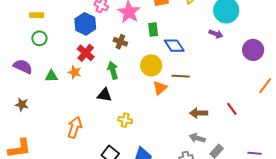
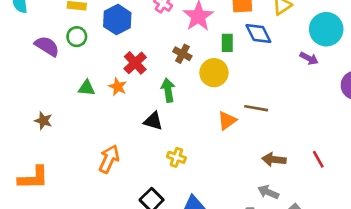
blue hexagon: (85, 24) -> (117, 20), moved
blue diamond: (174, 46) -> (258, 33), moved
yellow circle: (151, 65) -> (214, 73), moved
purple semicircle: (23, 66) -> (47, 46), moved

